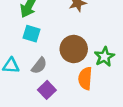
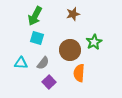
green star: (104, 57) -> (94, 42), moved

